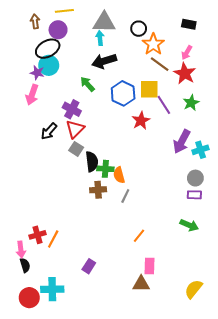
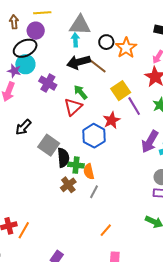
black circle: (139, 29) -> (106, 42), moved
brown line: (160, 64) -> (97, 66), moved
green arrow: (87, 84) -> (81, 92), moved
yellow square: (149, 89) -> (121, 91), turned -36
blue hexagon: (123, 93) -> (94, 136), moved
purple cross: (72, 109) -> (48, 83), moved
red triangle: (75, 129) -> (73, 107), moved
gray square: (76, 149) -> (49, 145), size x1.5
brown cross: (98, 190) -> (68, 185), turned -35

